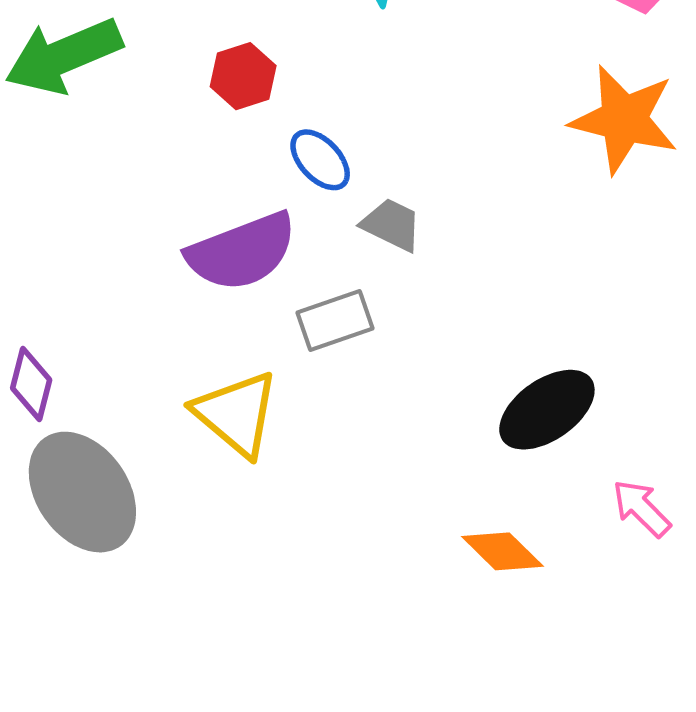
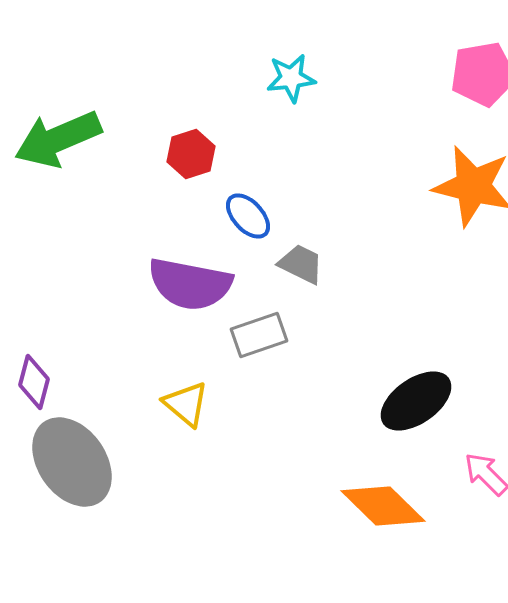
purple semicircle: (242, 252) -> (190, 284), turned 32
yellow triangle: (236, 414) -> (186, 404), size x0.7
orange diamond: (502, 551) -> (383, 506), size x1.4

